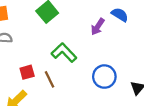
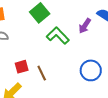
green L-shape: (64, 53) -> (58, 36), moved

